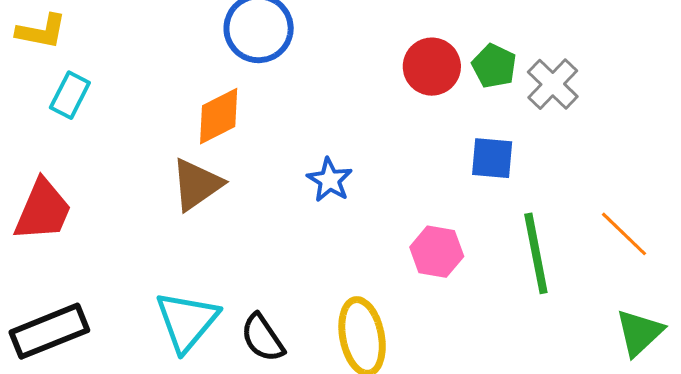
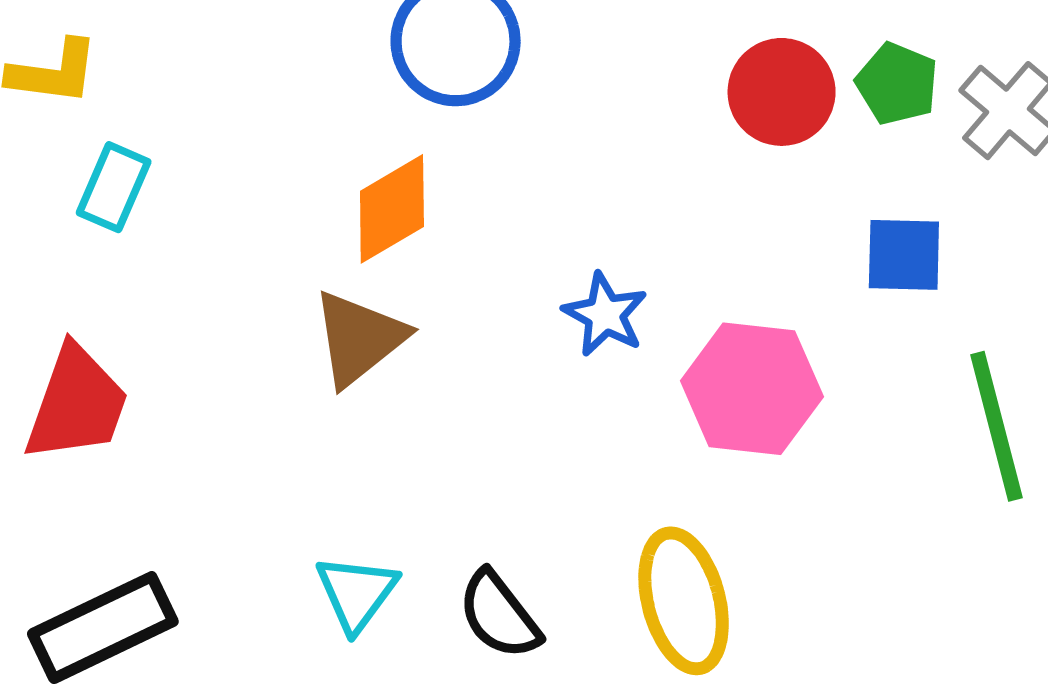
pink hexagon: (437, 252) -> (752, 389), moved, size x1.4
cyan triangle: (187, 321) -> (357, 593), size x0.7

